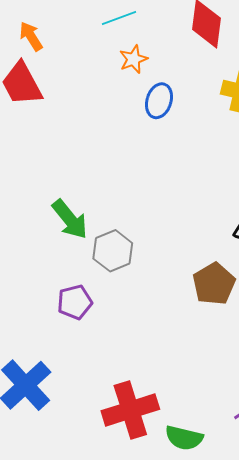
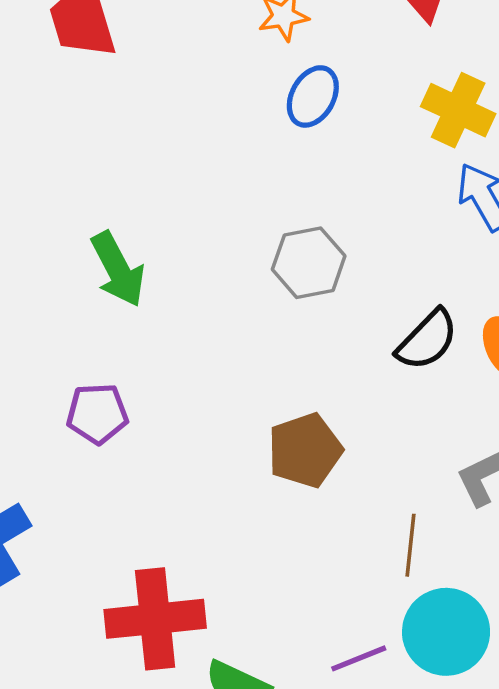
gray hexagon: (113, 251) -> (309, 263), moved
brown pentagon: (214, 284) -> (305, 450), moved

